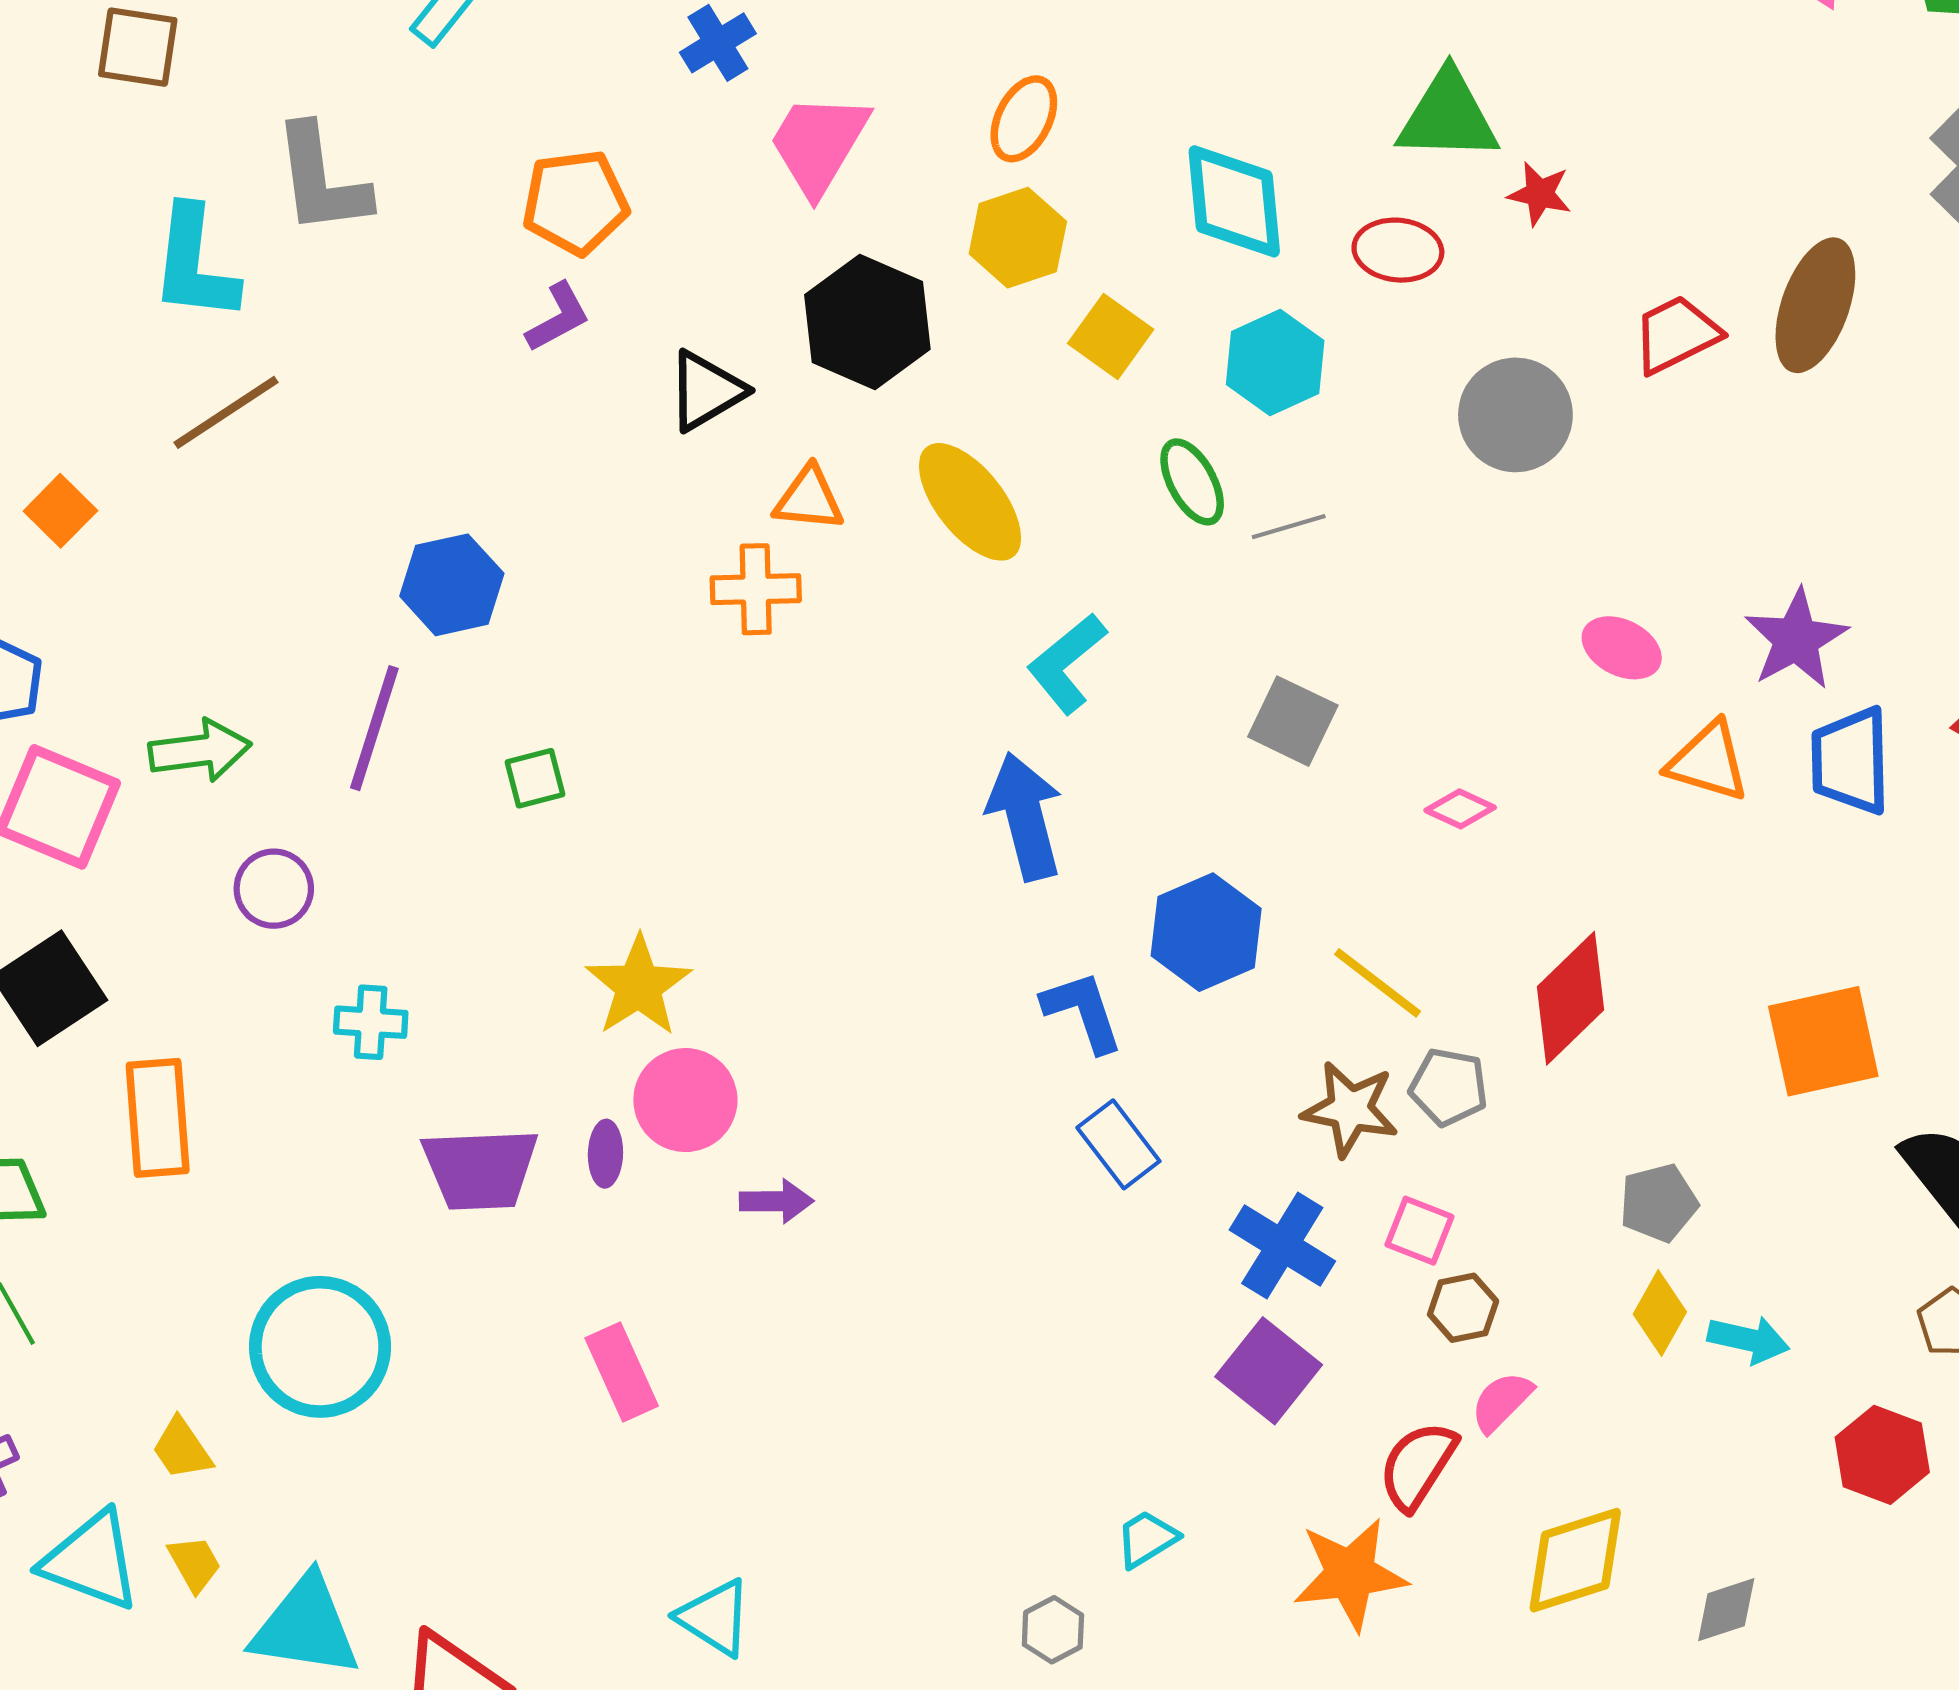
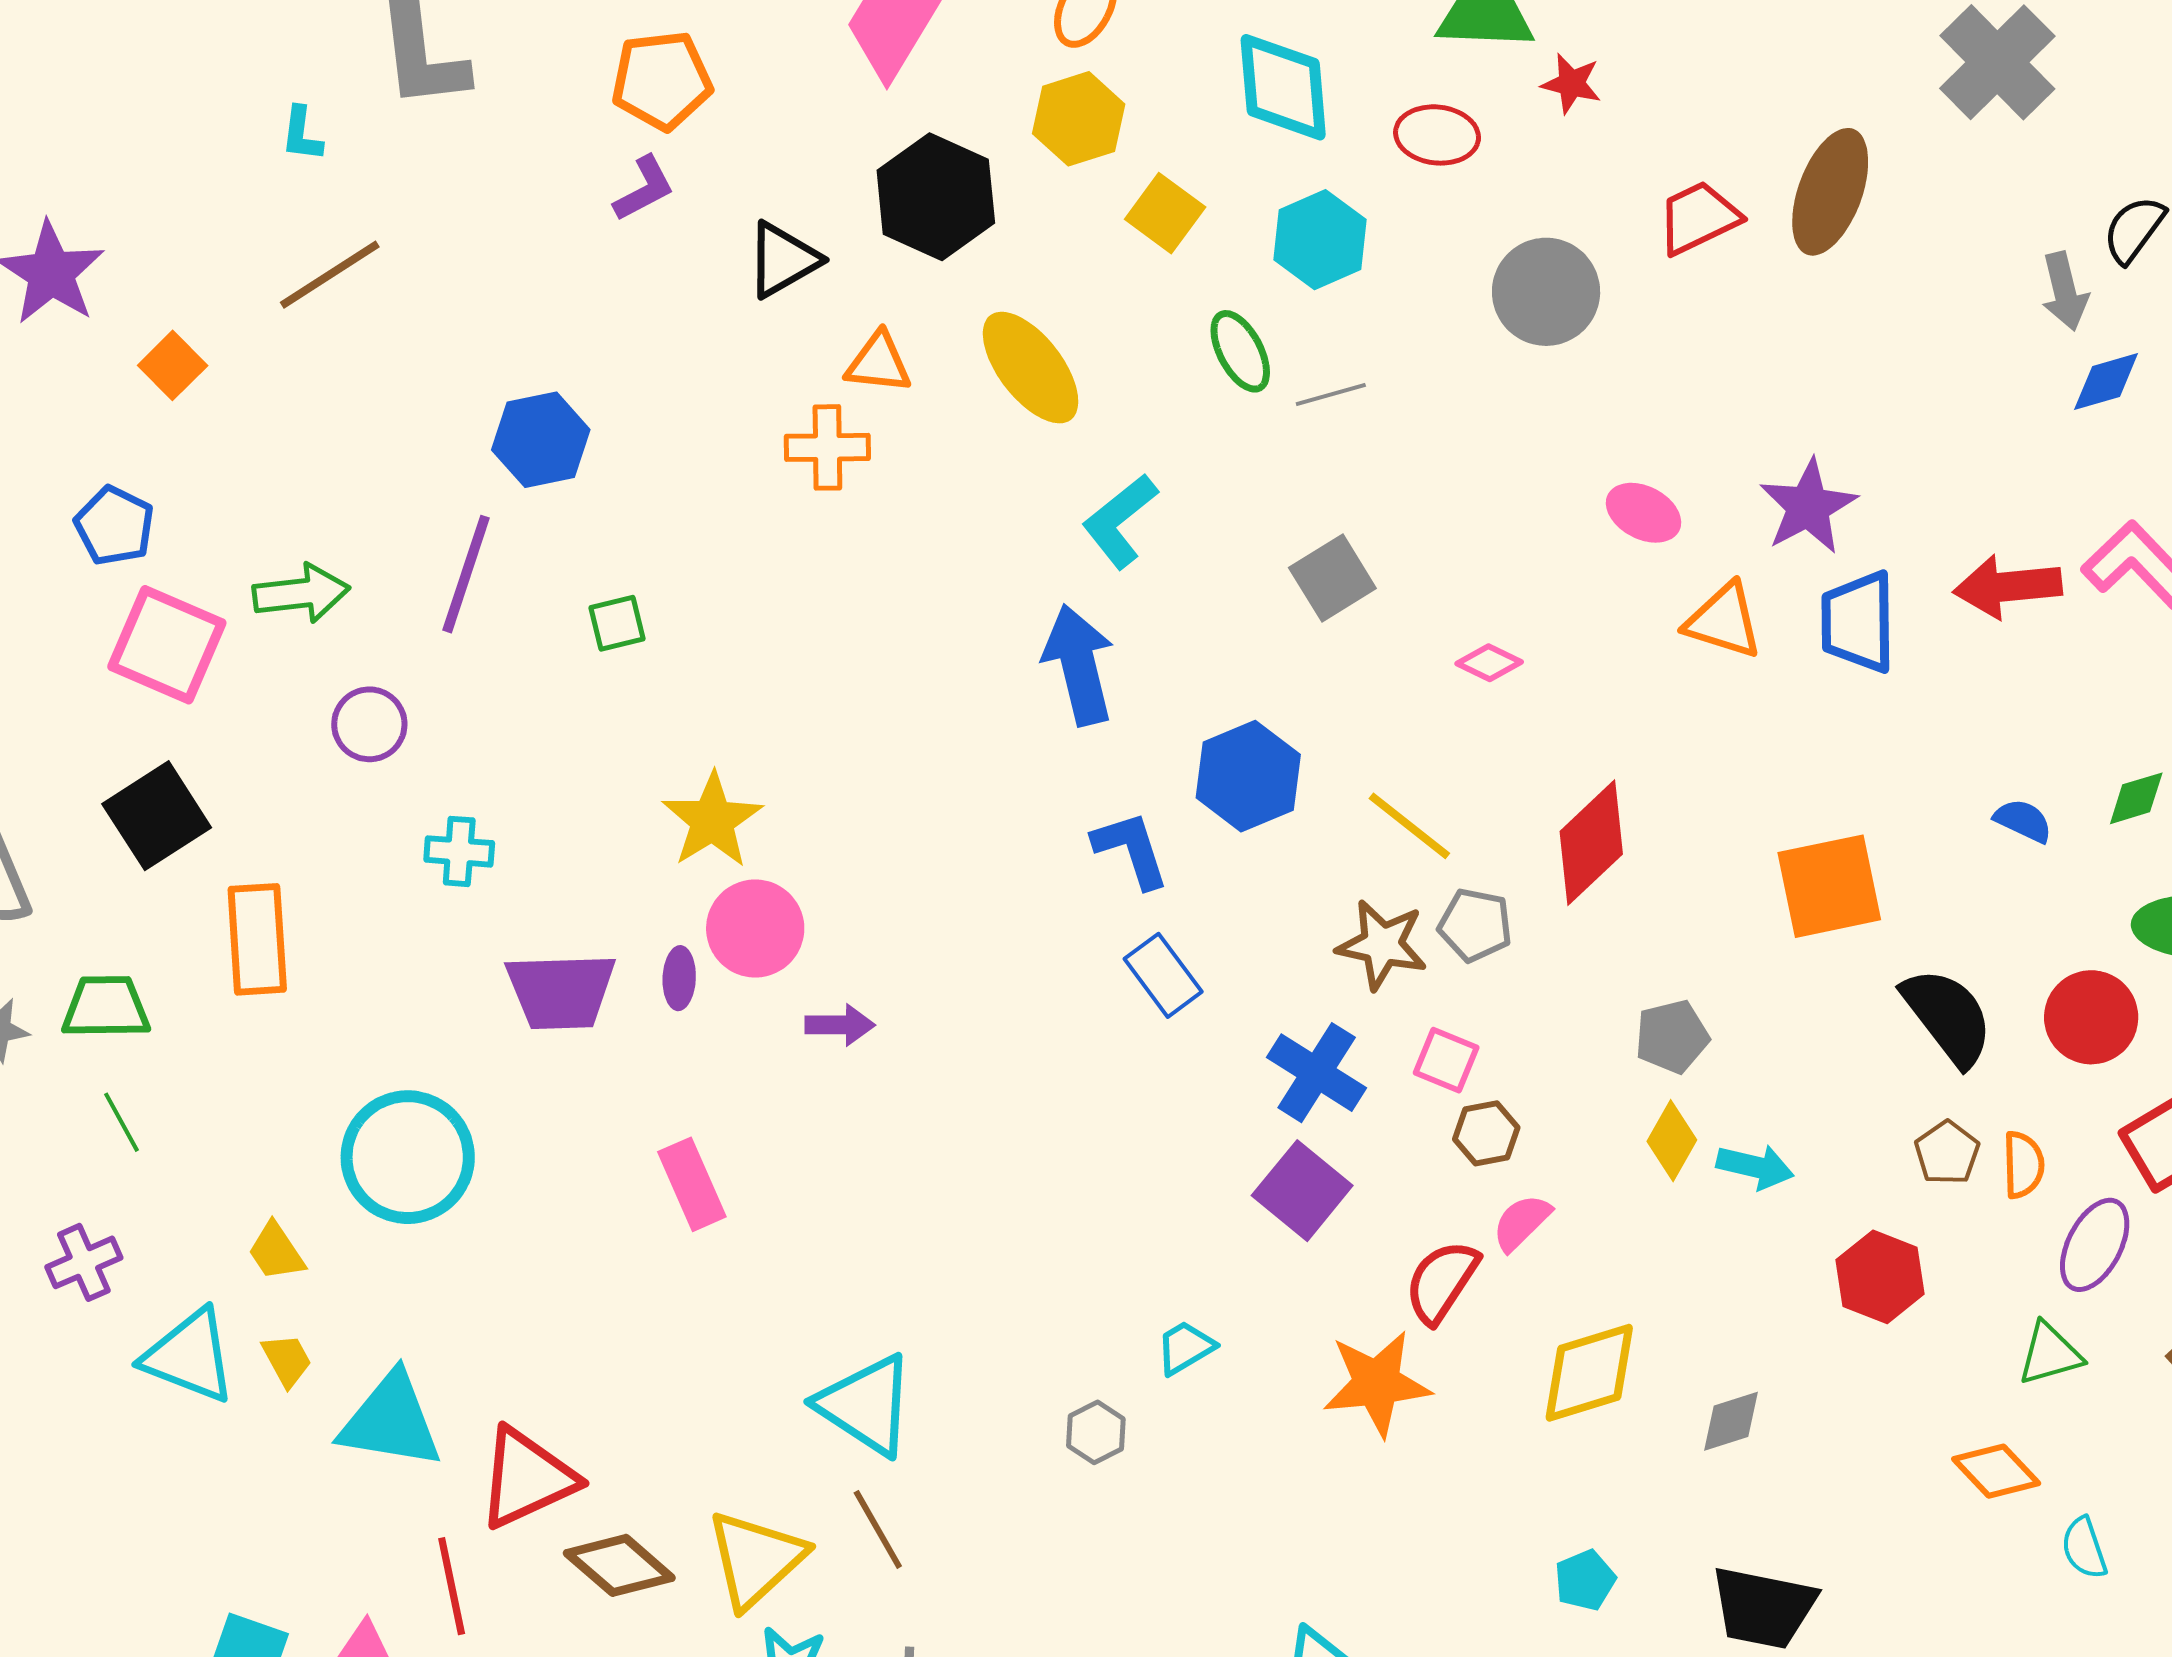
cyan L-shape: (194, 264) -> (302, 134), size x0.5
gray square: (1293, 721) -> (1332, 578), turned 32
cyan triangle: (715, 1618) -> (866, 1405), moved, size x1.4

